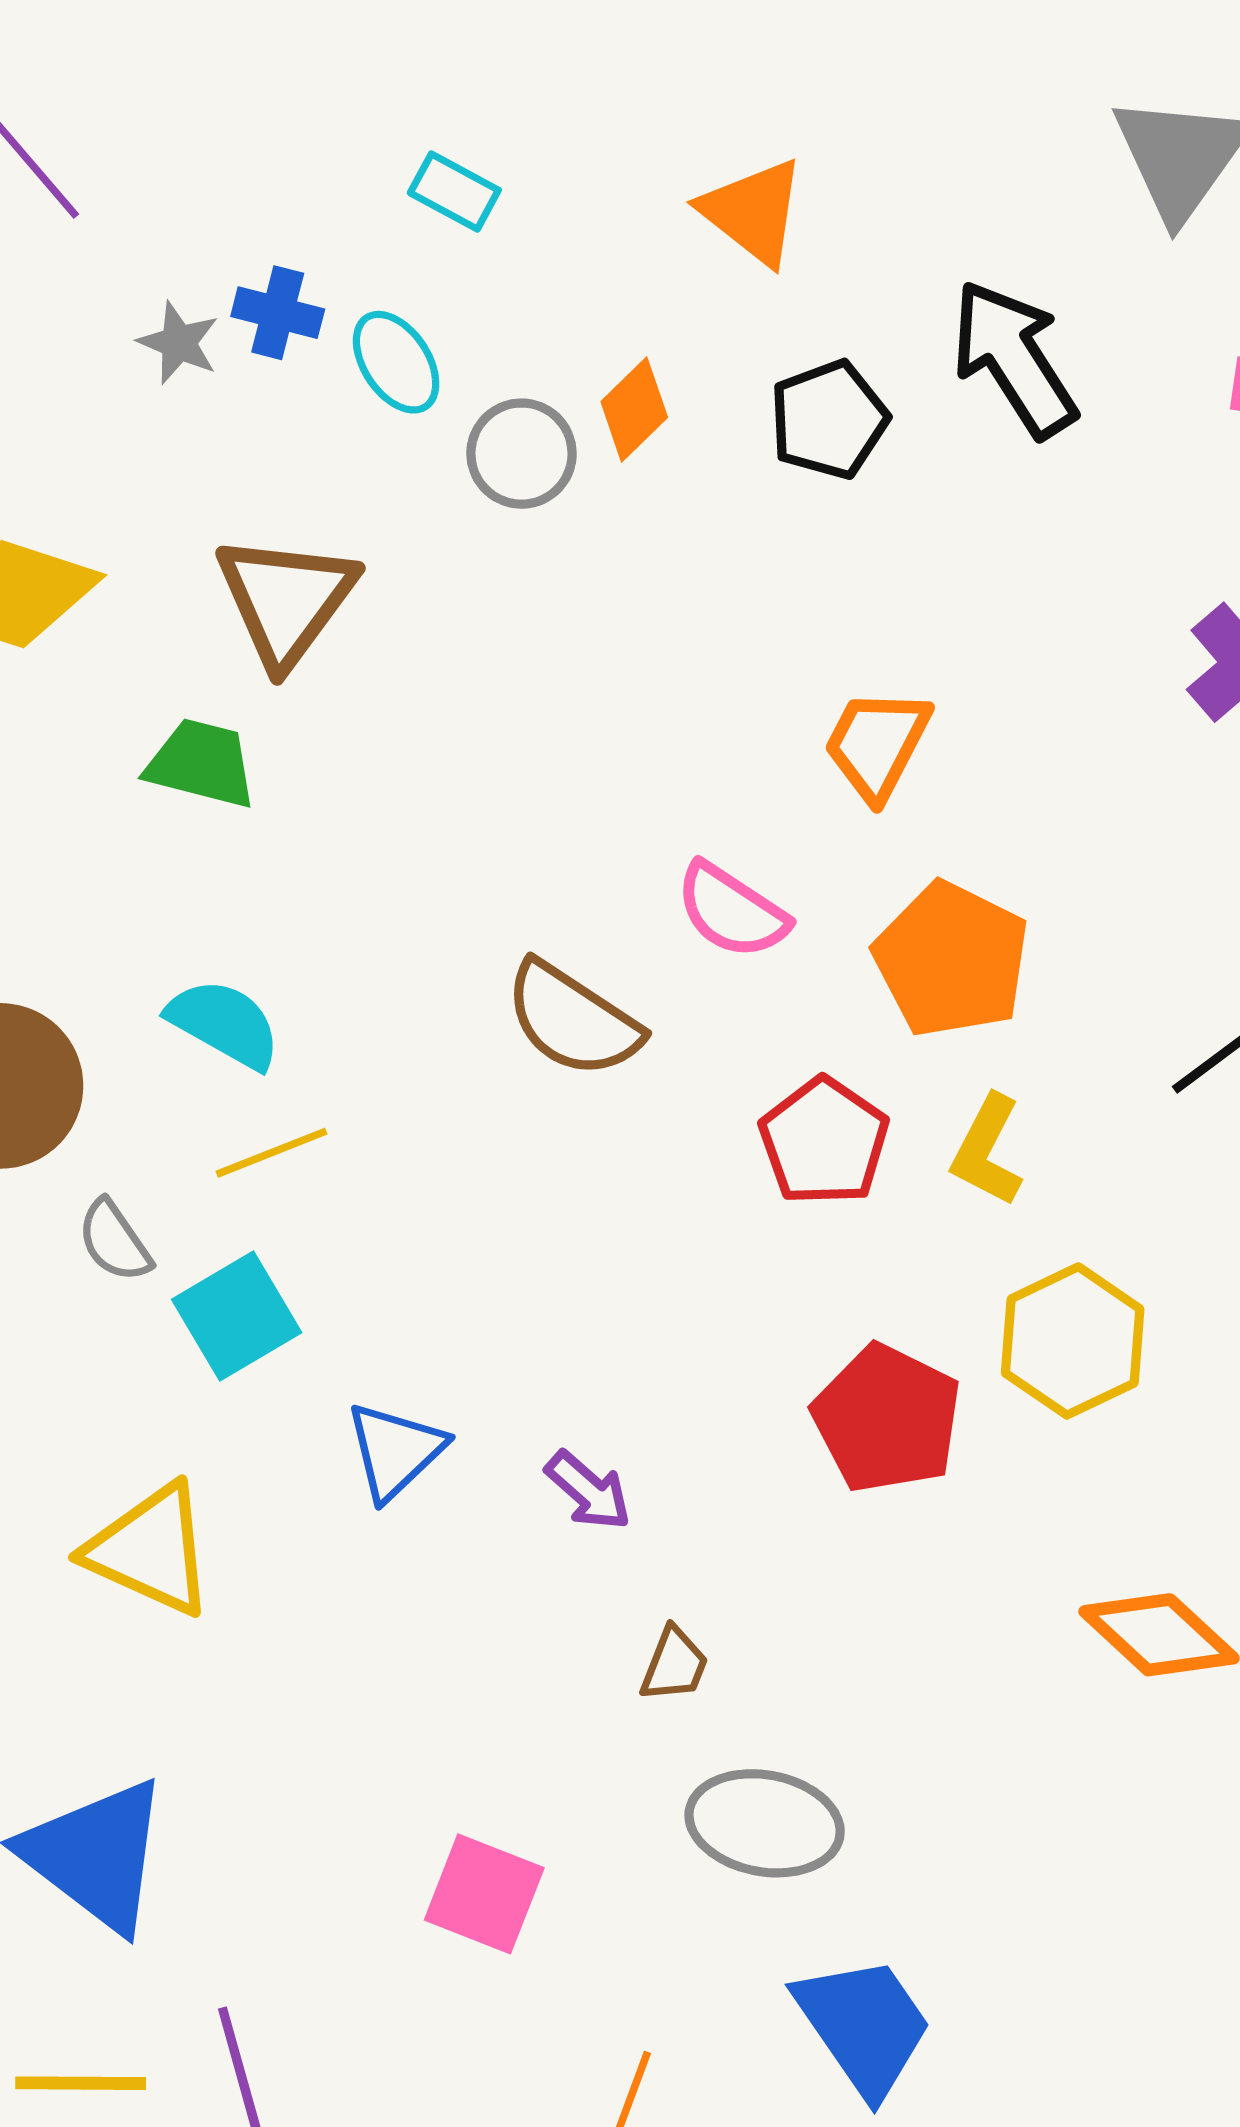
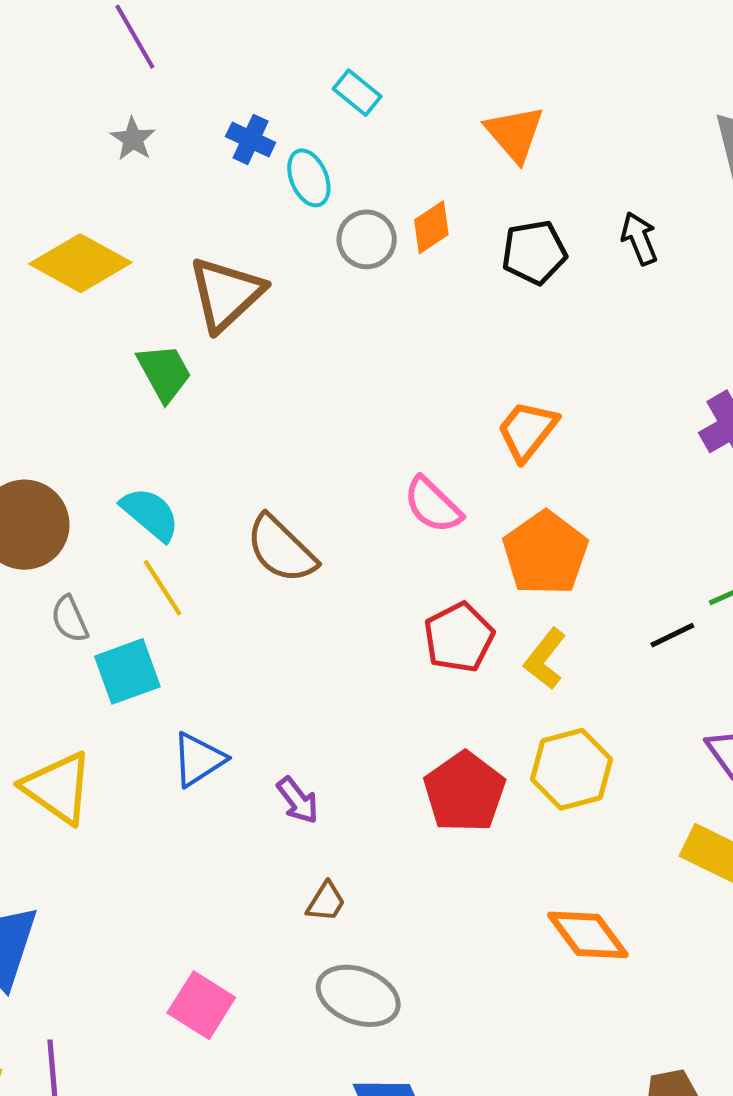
gray star: (179, 343) -> (133, 139), moved
black arrow: (1014, 359) -> (639, 238), size x0.6
green trapezoid: (201, 763) -> (164, 373), turned 36
brown semicircle: (573, 1020) -> (281, 549), moved
yellow line: (271, 1153) -> (162, 588), turned 68

